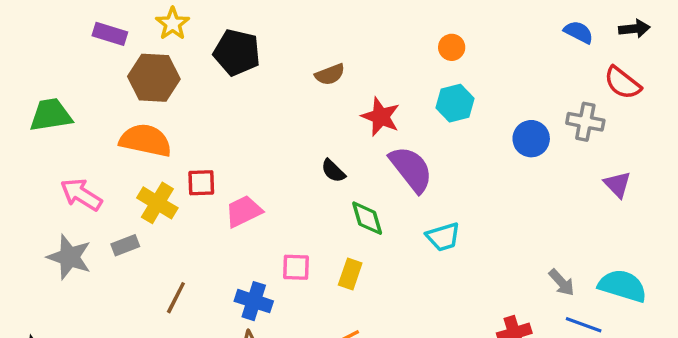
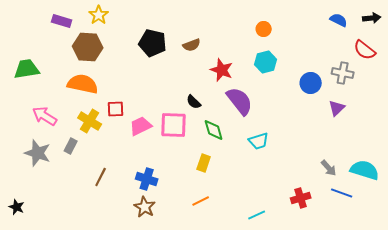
black pentagon: (237, 52) -> (153, 43), moved
purple triangle: (617, 184) -> (337, 108), moved, turned 30
gray rectangle: (125, 245) -> (71, 146), turned -42
pink square: (296, 267) -> (174, 125), moved, size x1.6

